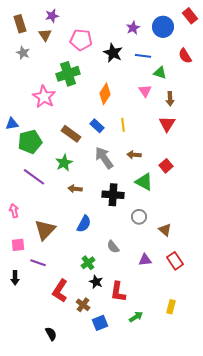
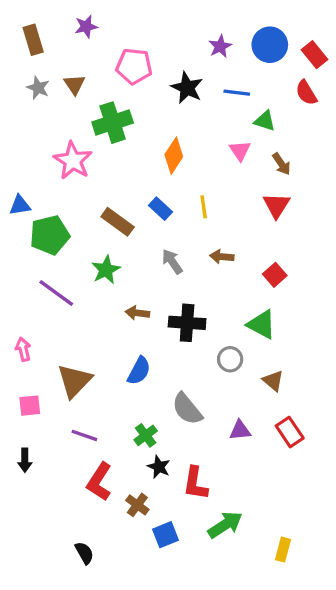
red rectangle: (190, 16) -> (315, 55), moved
brown triangle: (45, 35) -> (74, 84), moved
brown arrow: (170, 99) -> (281, 164), turned -32
gray arrow: (104, 158) -> (172, 262), size x0.7
green triangle: (144, 182) -> (262, 324), moved
brown arrow: (75, 189) -> (137, 313), moved
gray semicircle: (113, 247) -> (187, 409), size x1.5
purple line: (38, 263) -> (84, 435), moved
yellow rectangle: (171, 307) -> (283, 550), moved
green arrow: (136, 317) -> (225, 525), size x1.5

